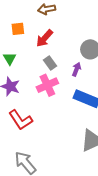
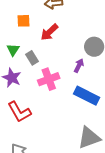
gray rectangle: (50, 63) -> (32, 58), moved

